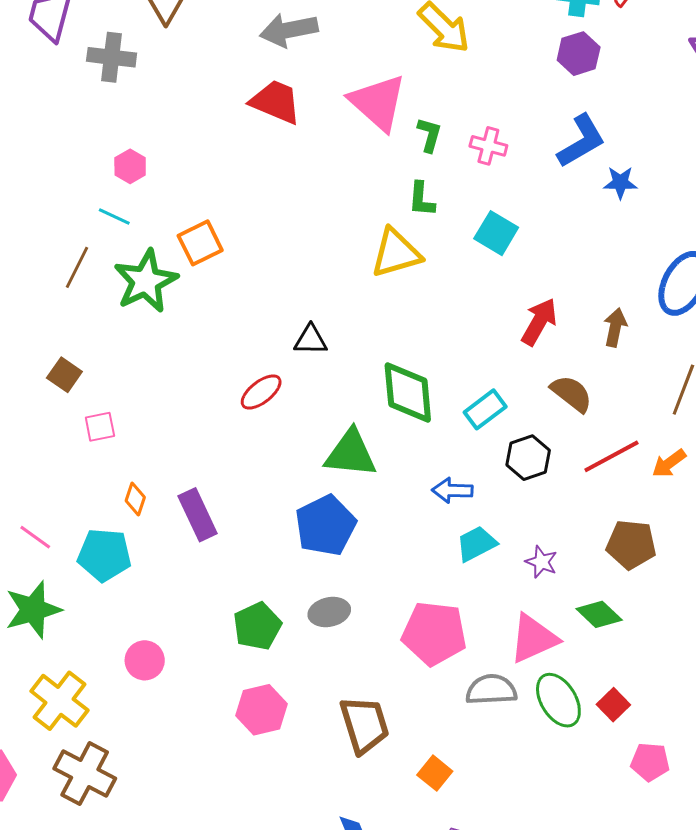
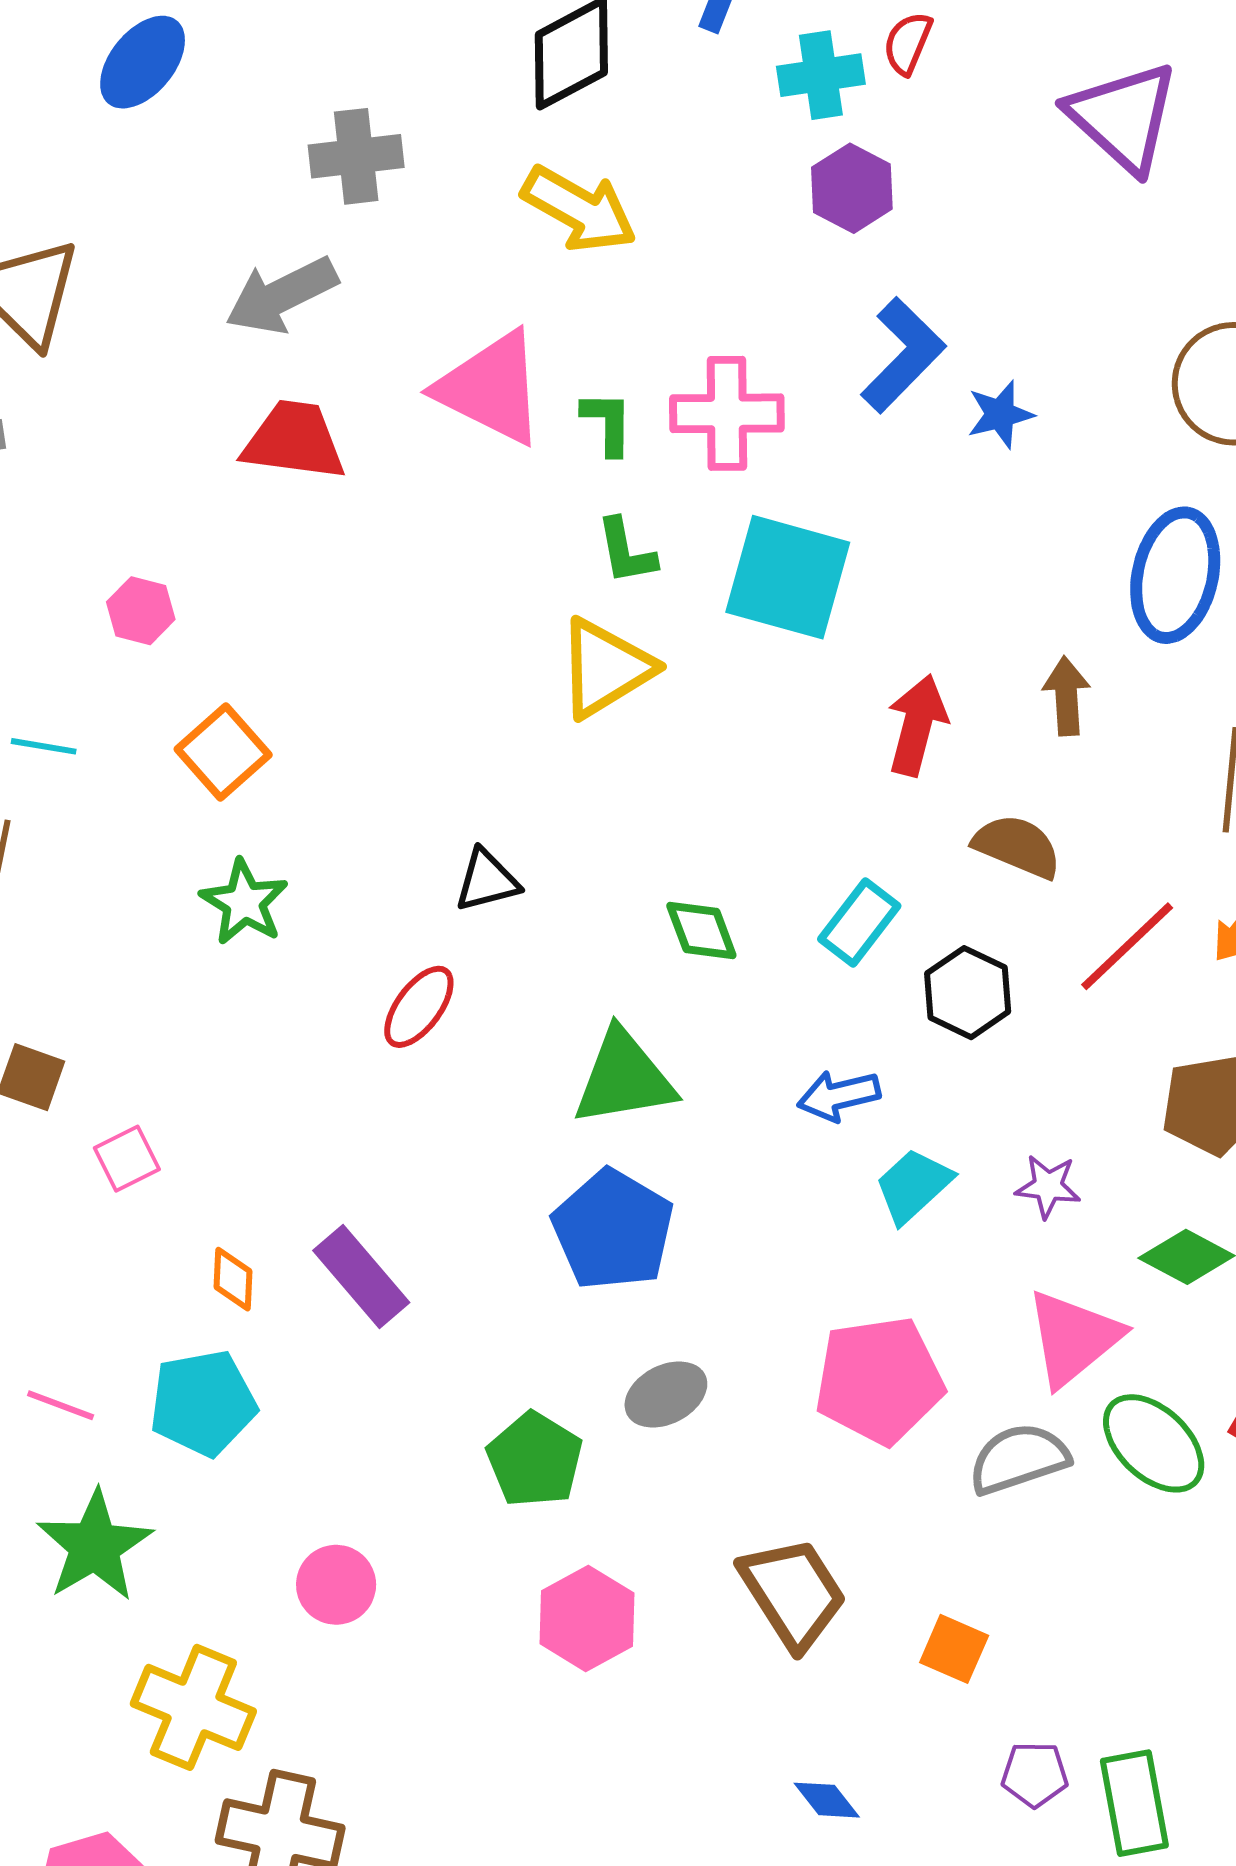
pink cross: (488, 146) -> (727, 413), size x1.5
pink hexagon: (130, 166) -> (141, 611), moved
cyan square: (496, 233) -> (788, 577), size x1.5
green star: (146, 281) -> (244, 902), moved, size x0.7
green diamond: (408, 392) -> (701, 930), size x0.6

